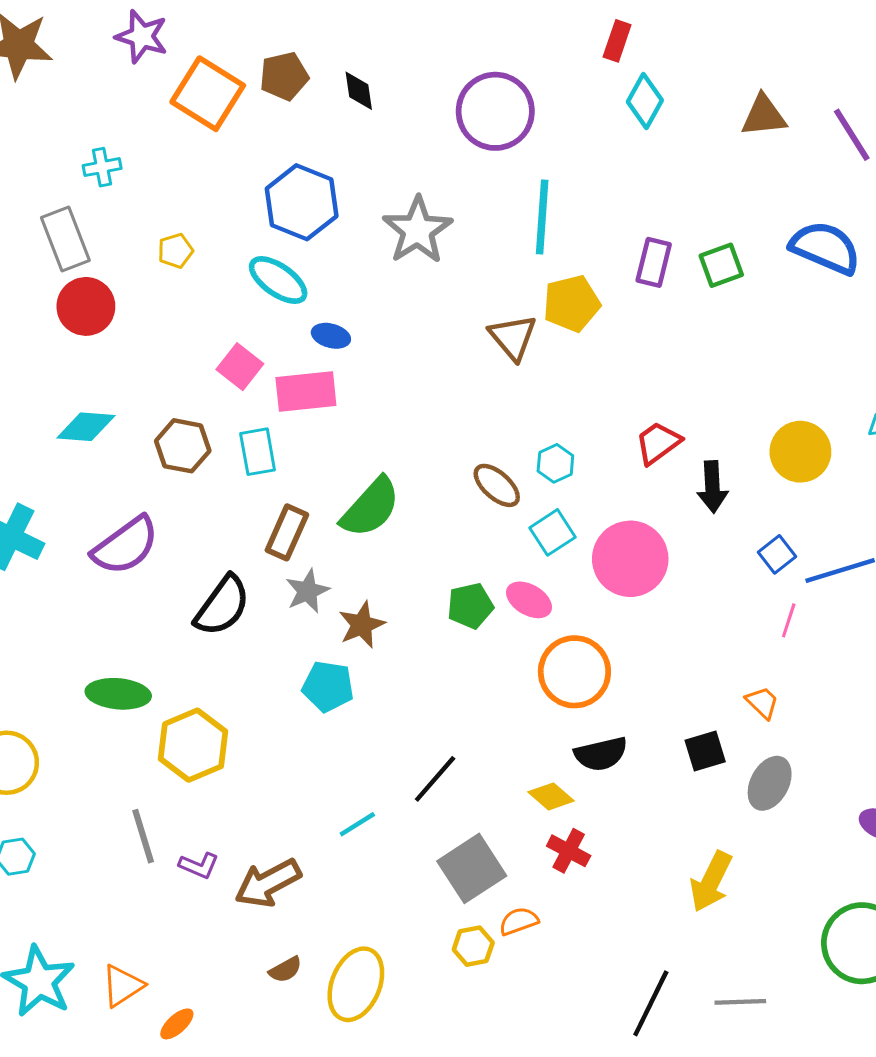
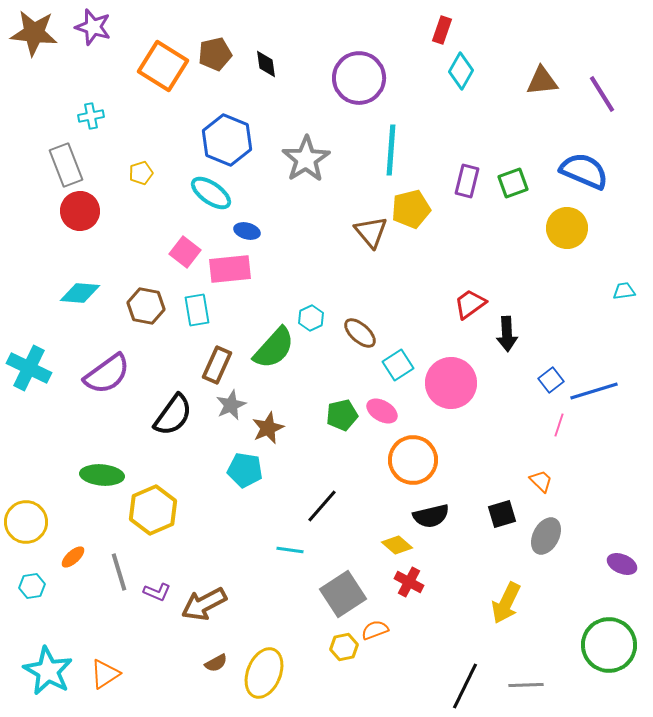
purple star: (142, 36) -> (93, 27), moved
yellow circle: (800, 452) -> (567, 228), moved
cyan hexagon: (555, 463) -> (311, 318), moved
black line: (435, 779) -> (322, 506), moved
cyan line: (357, 824) -> (290, 550), moved, turned 40
orange ellipse: (177, 1024) -> (73, 557), moved

